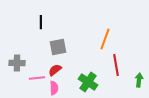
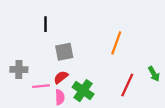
red line: (116, 65) -> (127, 85), moved, turned 35
green arrow: (139, 80) -> (154, 74), moved, turned 144
green cross: (88, 82) -> (83, 91), moved

